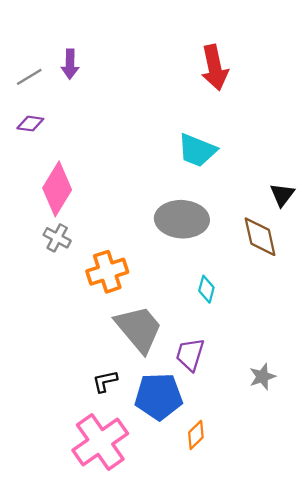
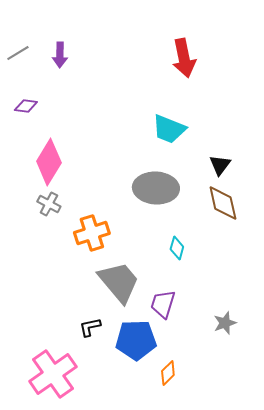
gray line: (29, 77) -> (18, 53), moved
black triangle: (282, 195) -> (220, 165), moved
pink cross: (100, 442) -> (53, 374), moved

